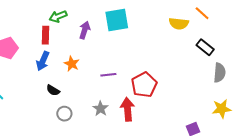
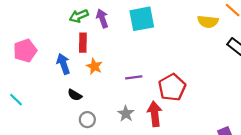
purple arrow: (85, 30) -> (102, 18), moved, turned -36
red rectangle: (45, 35) -> (83, 43), moved
blue arrow: (43, 61) -> (63, 64), turned 138

